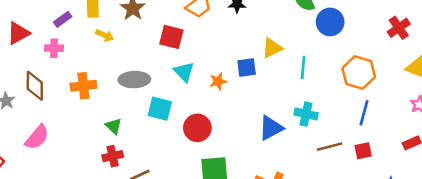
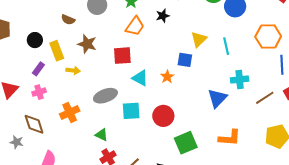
blue square: (247, 68) -> (185, 60), turned 35

